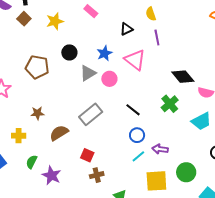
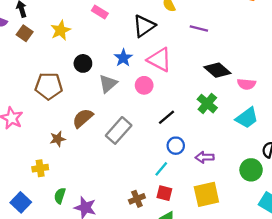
black triangle: (126, 29) -> (144, 26), size x1.5
purple line: (157, 37) -> (199, 29), moved, turned -56
pink circle: (109, 79) -> (144, 85), moved
black line: (133, 110) -> (166, 117), turned -70
brown semicircle: (59, 133) -> (83, 118), moved
red square: (87, 155) -> (164, 193), moved
cyan line: (138, 156) -> (161, 169), moved
green circle: (186, 172) -> (251, 170), moved

